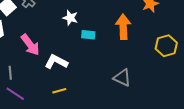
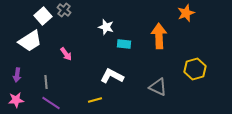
pink arrow: (30, 45) -> (66, 54), size x0.6
yellow hexagon: (166, 46) -> (195, 69), moved
white L-shape: (56, 62) -> (112, 76), moved

